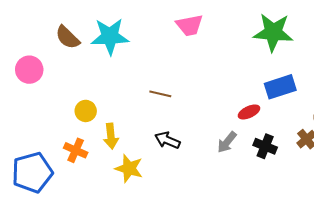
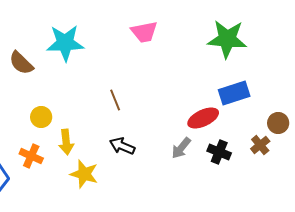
brown semicircle: (68, 37) -> (21, 63), moved
brown line: (160, 94) -> (115, 100), turned 55
red ellipse: (249, 112) -> (203, 118), size x1.4

